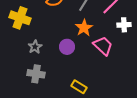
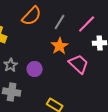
purple circle: (67, 47) -> (35, 69), moved

